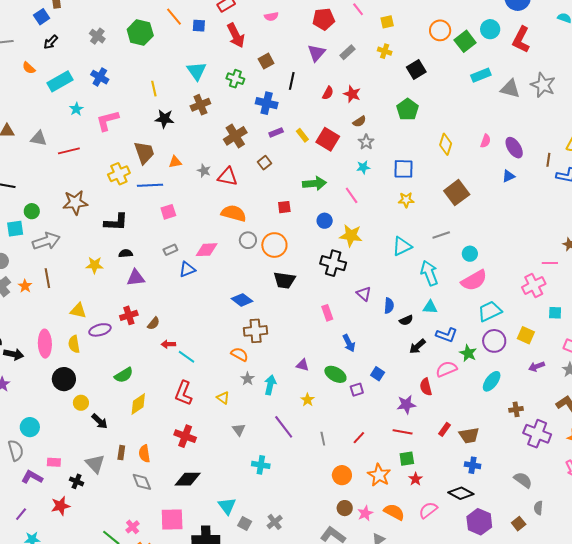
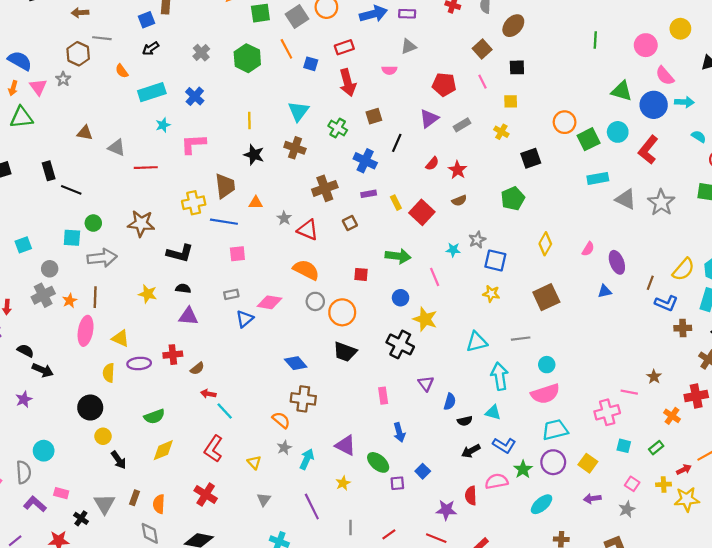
brown cross: (200, 105) -> (295, 148), turned 30
gray star: (366, 142) -> (477, 240), moved
blue triangle: (187, 269) -> (245, 319), turned -30
pink ellipse: (45, 344) -> (86, 331), moved
purple triangle: (303, 365) -> (345, 445), size x1.5

